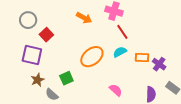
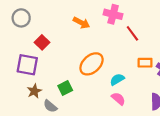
gray circle: (28, 20) -> (21, 18), moved
red line: (122, 32) -> (132, 33), moved
cyan semicircle: (120, 52) -> (117, 79), moved

